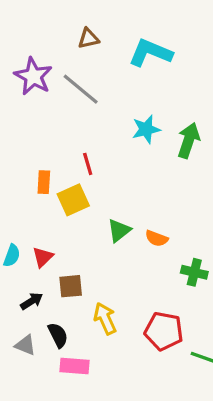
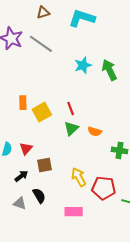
green arrow: (188, 140) -> (109, 70), turned -40
red line: (88, 164) -> (71, 109), moved
yellow arrow: (105, 319) -> (79, 177), moved
pink rectangle: (74, 366) -> (74, 212), moved

